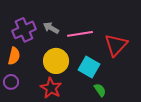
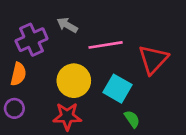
gray arrow: (51, 28) -> (67, 25), moved
red star: (51, 88) -> (67, 116), turned -30

